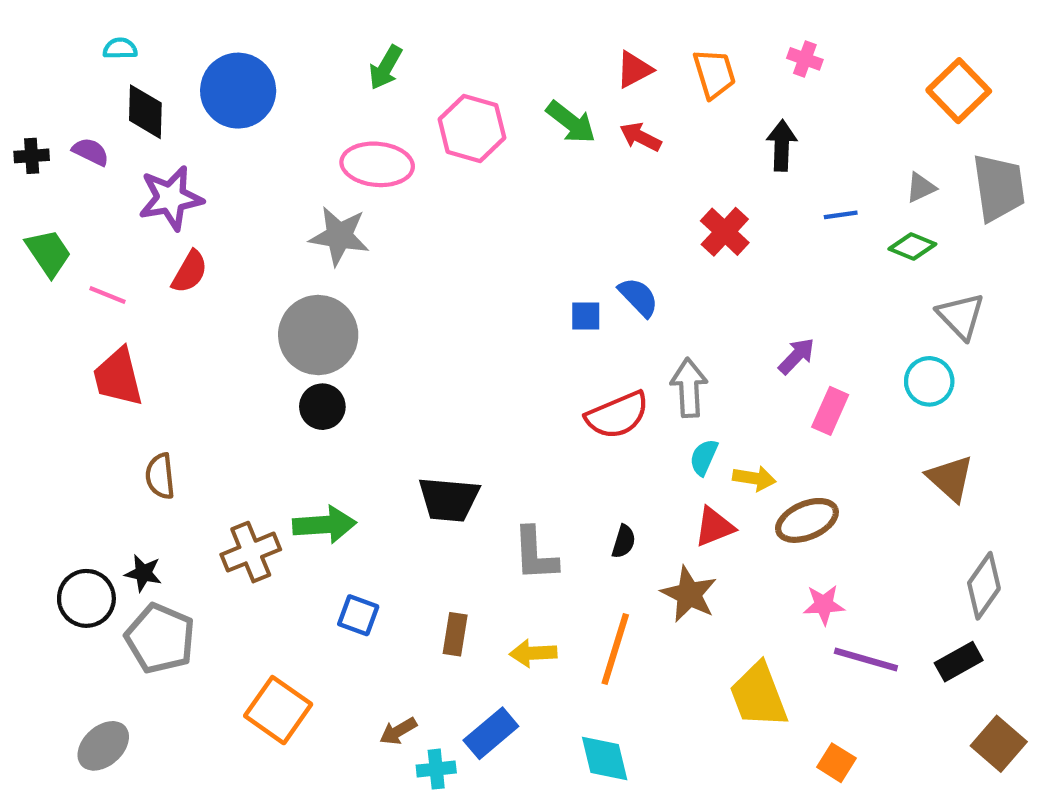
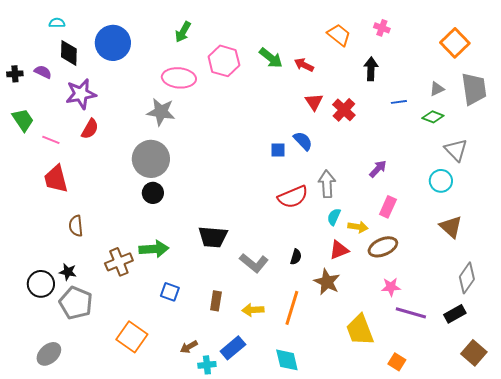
red triangle: (634, 70) -> (314, 102), moved, turned -36
orange trapezoid: (714, 74) -> (339, 35), turned -35
pink rectangle: (830, 411) -> (388, 207), moved
gray L-shape: (535, 554) -> (254, 263), turned -48

